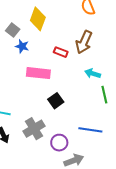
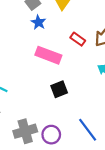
gray cross: (34, 129) -> (25, 131), moved
blue line: (90, 130) -> (88, 130), turned 30

